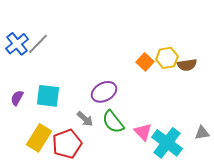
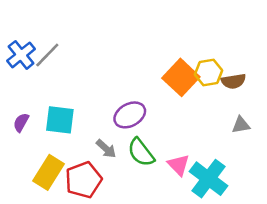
orange square: (145, 62) -> (181, 77), size x1.6
gray triangle: (202, 133) -> (241, 125), moved

